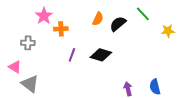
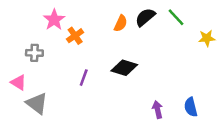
black semicircle: (118, 24) -> (145, 17), moved
orange cross: (61, 29) -> (75, 36), turned -32
purple line: (72, 55) -> (84, 78), moved

